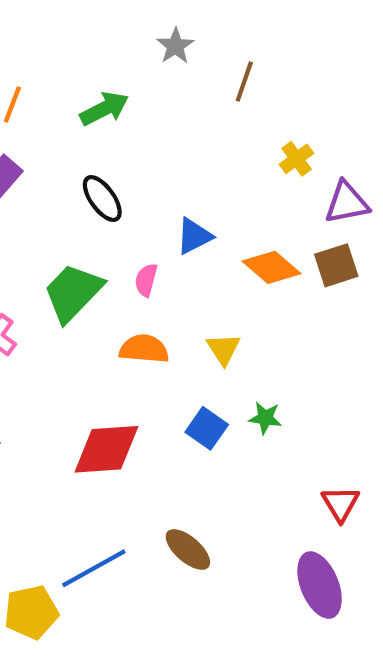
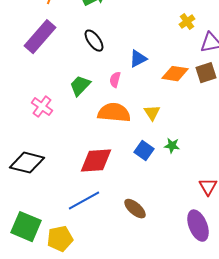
orange diamond: (271, 267) -> (175, 74), turned -32
green trapezoid: (73, 293) -> (80, 86), size x0.7
orange semicircle: (144, 349) -> (114, 113), size x1.4
blue line: (94, 568) -> (84, 201), moved

